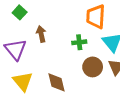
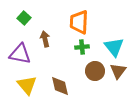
orange trapezoid: (96, 17) -> (79, 22), moved
purple triangle: (15, 49) -> (20, 54), turned -40

